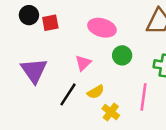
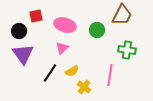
black circle: (29, 15) -> (19, 31), moved
pink ellipse: (102, 28) -> (65, 25), moved
green circle: (122, 55) -> (97, 30), moved

